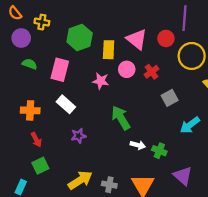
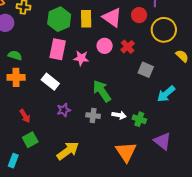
yellow rectangle: (109, 50) -> (86, 19), moved
green semicircle: (30, 64) -> (15, 55), moved
pink rectangle: (60, 70) -> (58, 49), moved
gray square: (170, 98) -> (146, 70), turned -35
orange cross: (30, 110) -> (16, 77), moved
gray cross: (109, 185) -> (93, 116), moved

